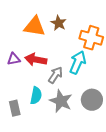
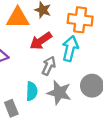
red arrow: (36, 60) -> (41, 41), moved, turned -35

